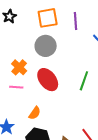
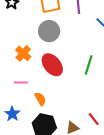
pink line: (16, 87) -> (21, 82), moved
orange semicircle: (35, 113) -> (40, 99), turned -64

